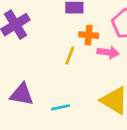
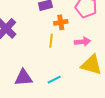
pink arrow: (108, 52) -> (82, 42), moved

